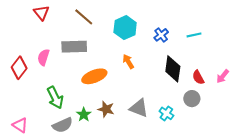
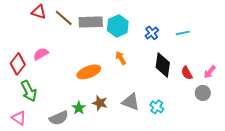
red triangle: (41, 13) -> (39, 12), turned -35
brown line: (84, 17) -> (64, 18), moved
gray rectangle: (74, 47) -> (91, 22), moved
pink semicircle: (43, 57) -> (41, 54), turned 42
green arrow: (55, 98) -> (29, 91), moved
gray circle: (192, 99) -> (203, 93), moved

